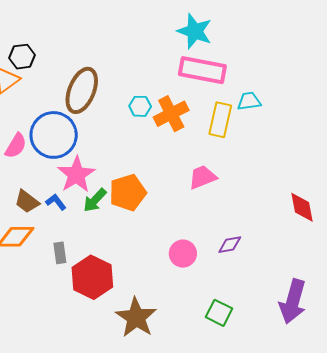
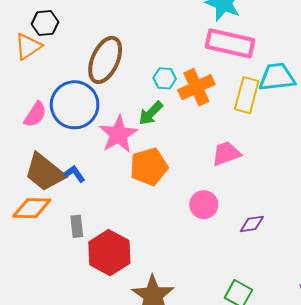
cyan trapezoid: (249, 101) -> (277, 77), size x1.5
pink star: (76, 175) -> (118, 134), moved
green arrow: (95, 200) -> (151, 113), moved
brown trapezoid: (27, 202) -> (45, 172), size x1.6
pink circle: (183, 254) -> (204, 205), moved

